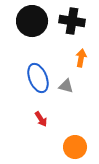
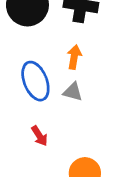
orange arrow: (81, 58) -> (74, 57), moved

